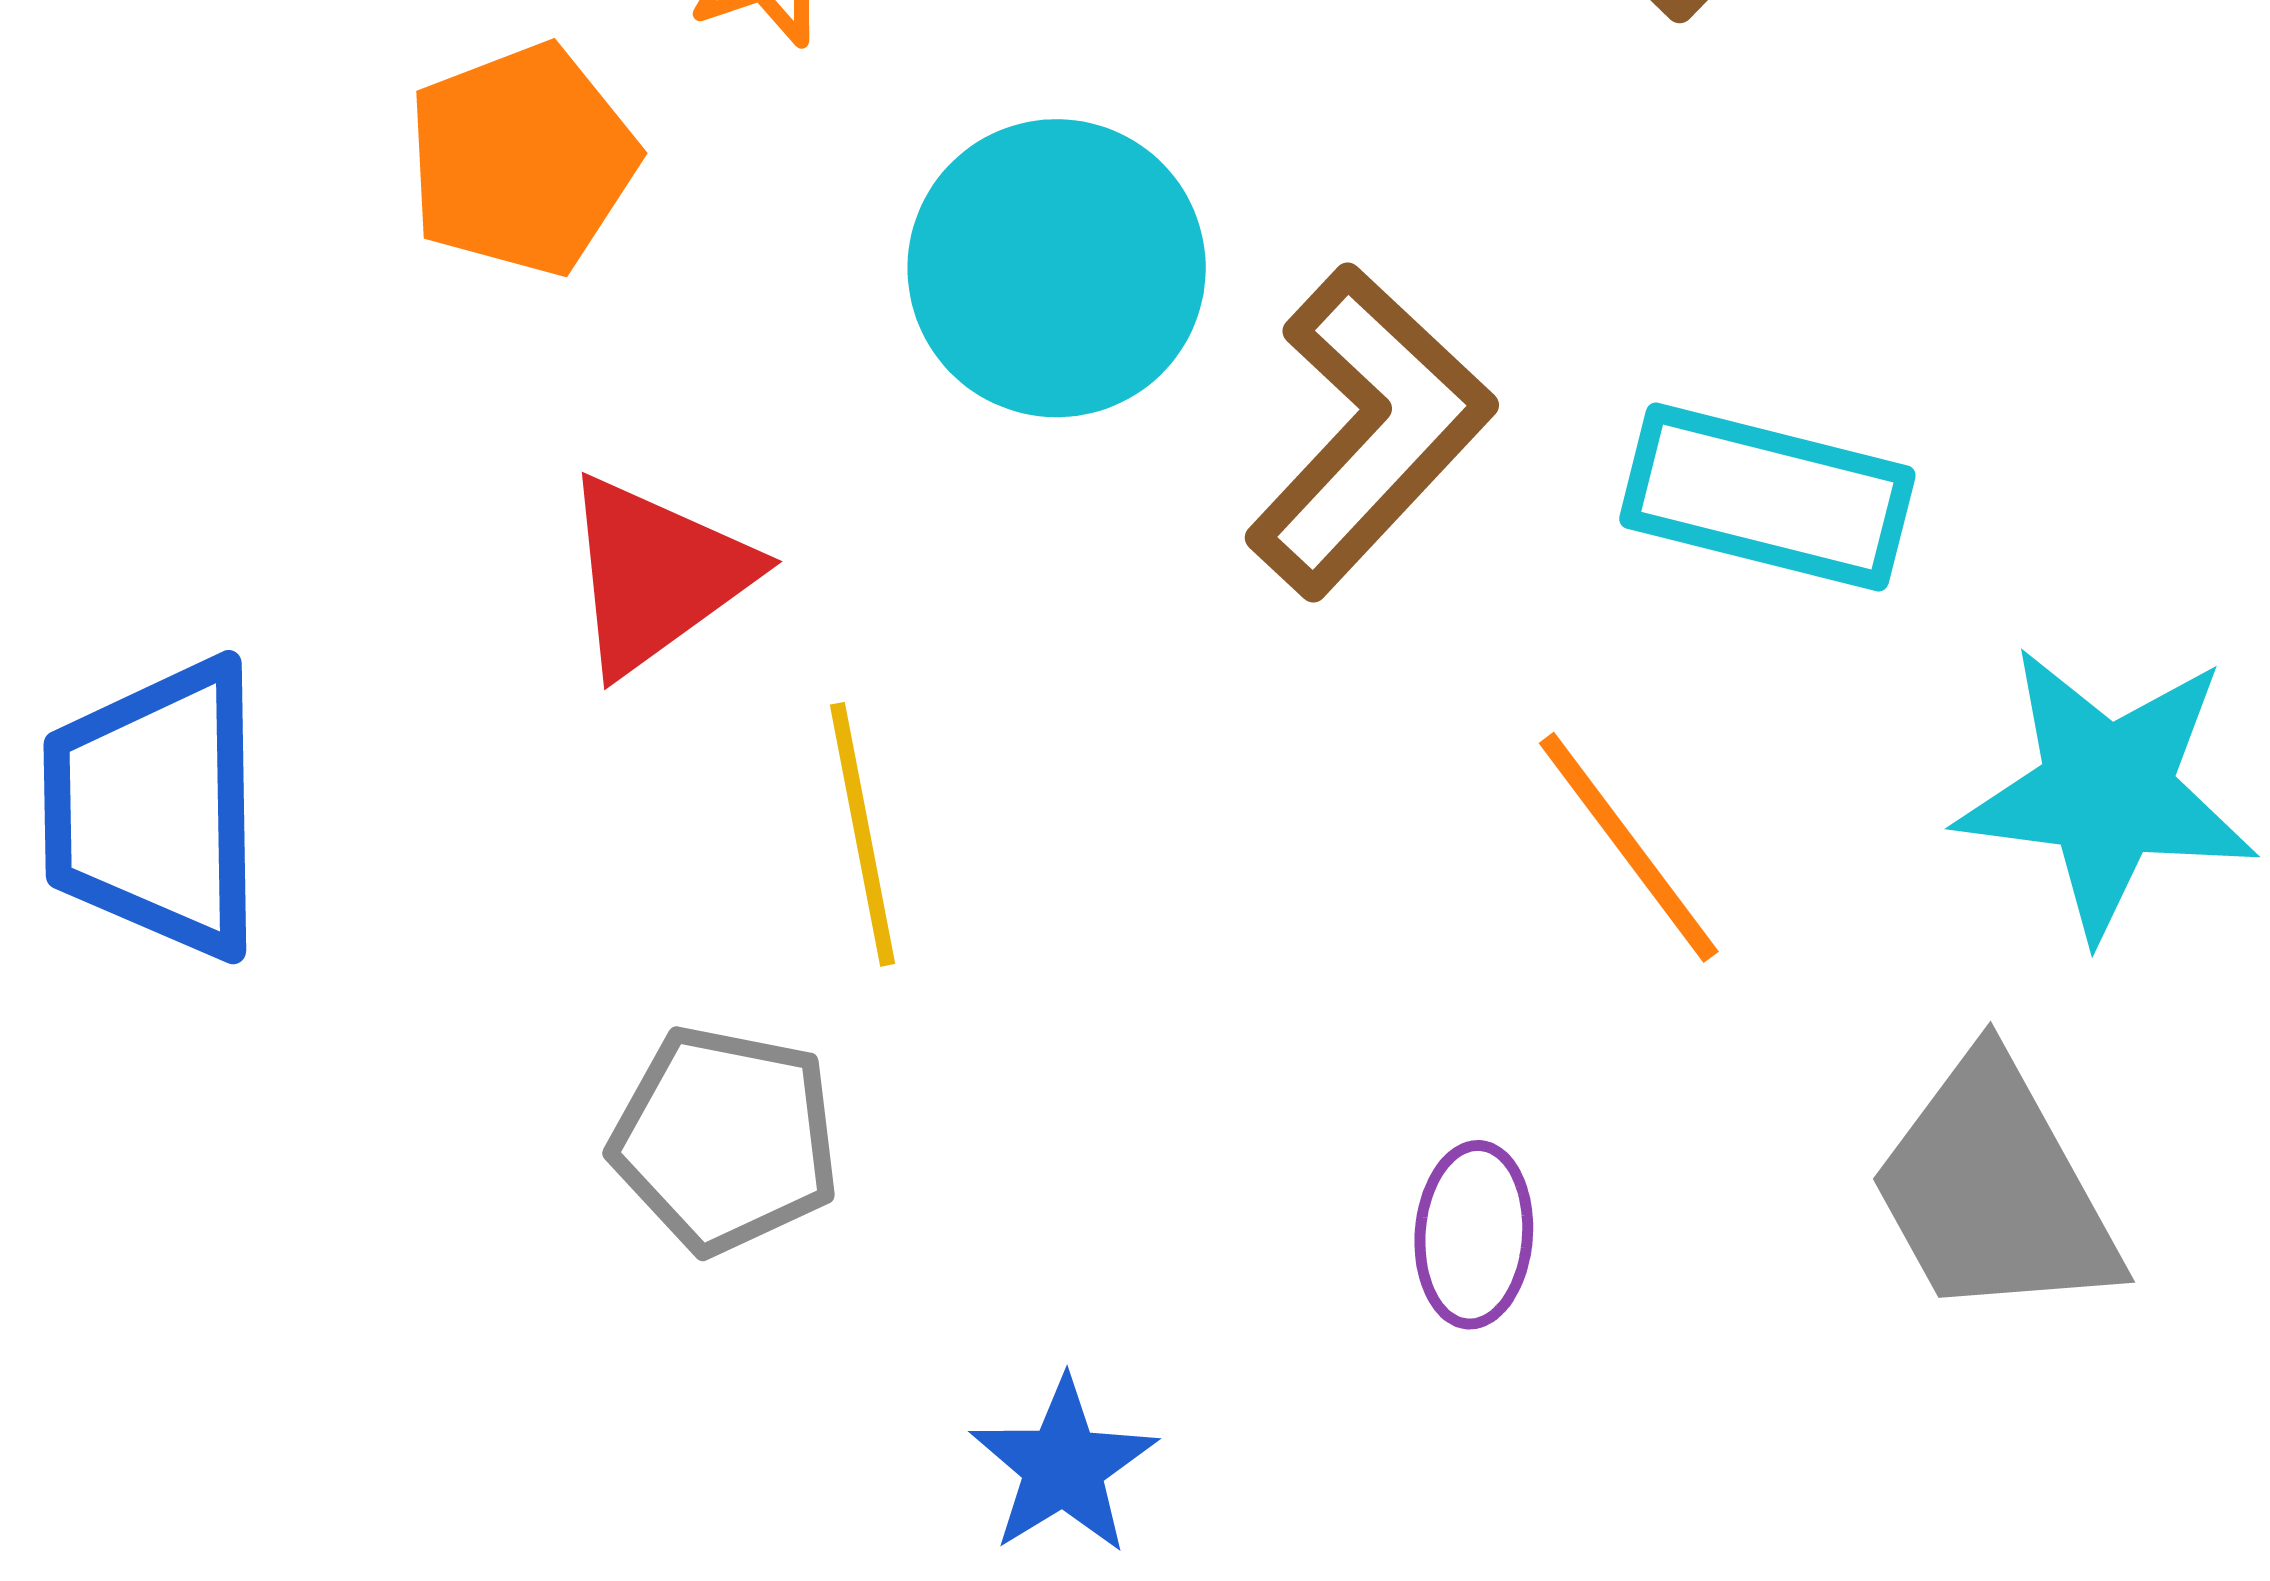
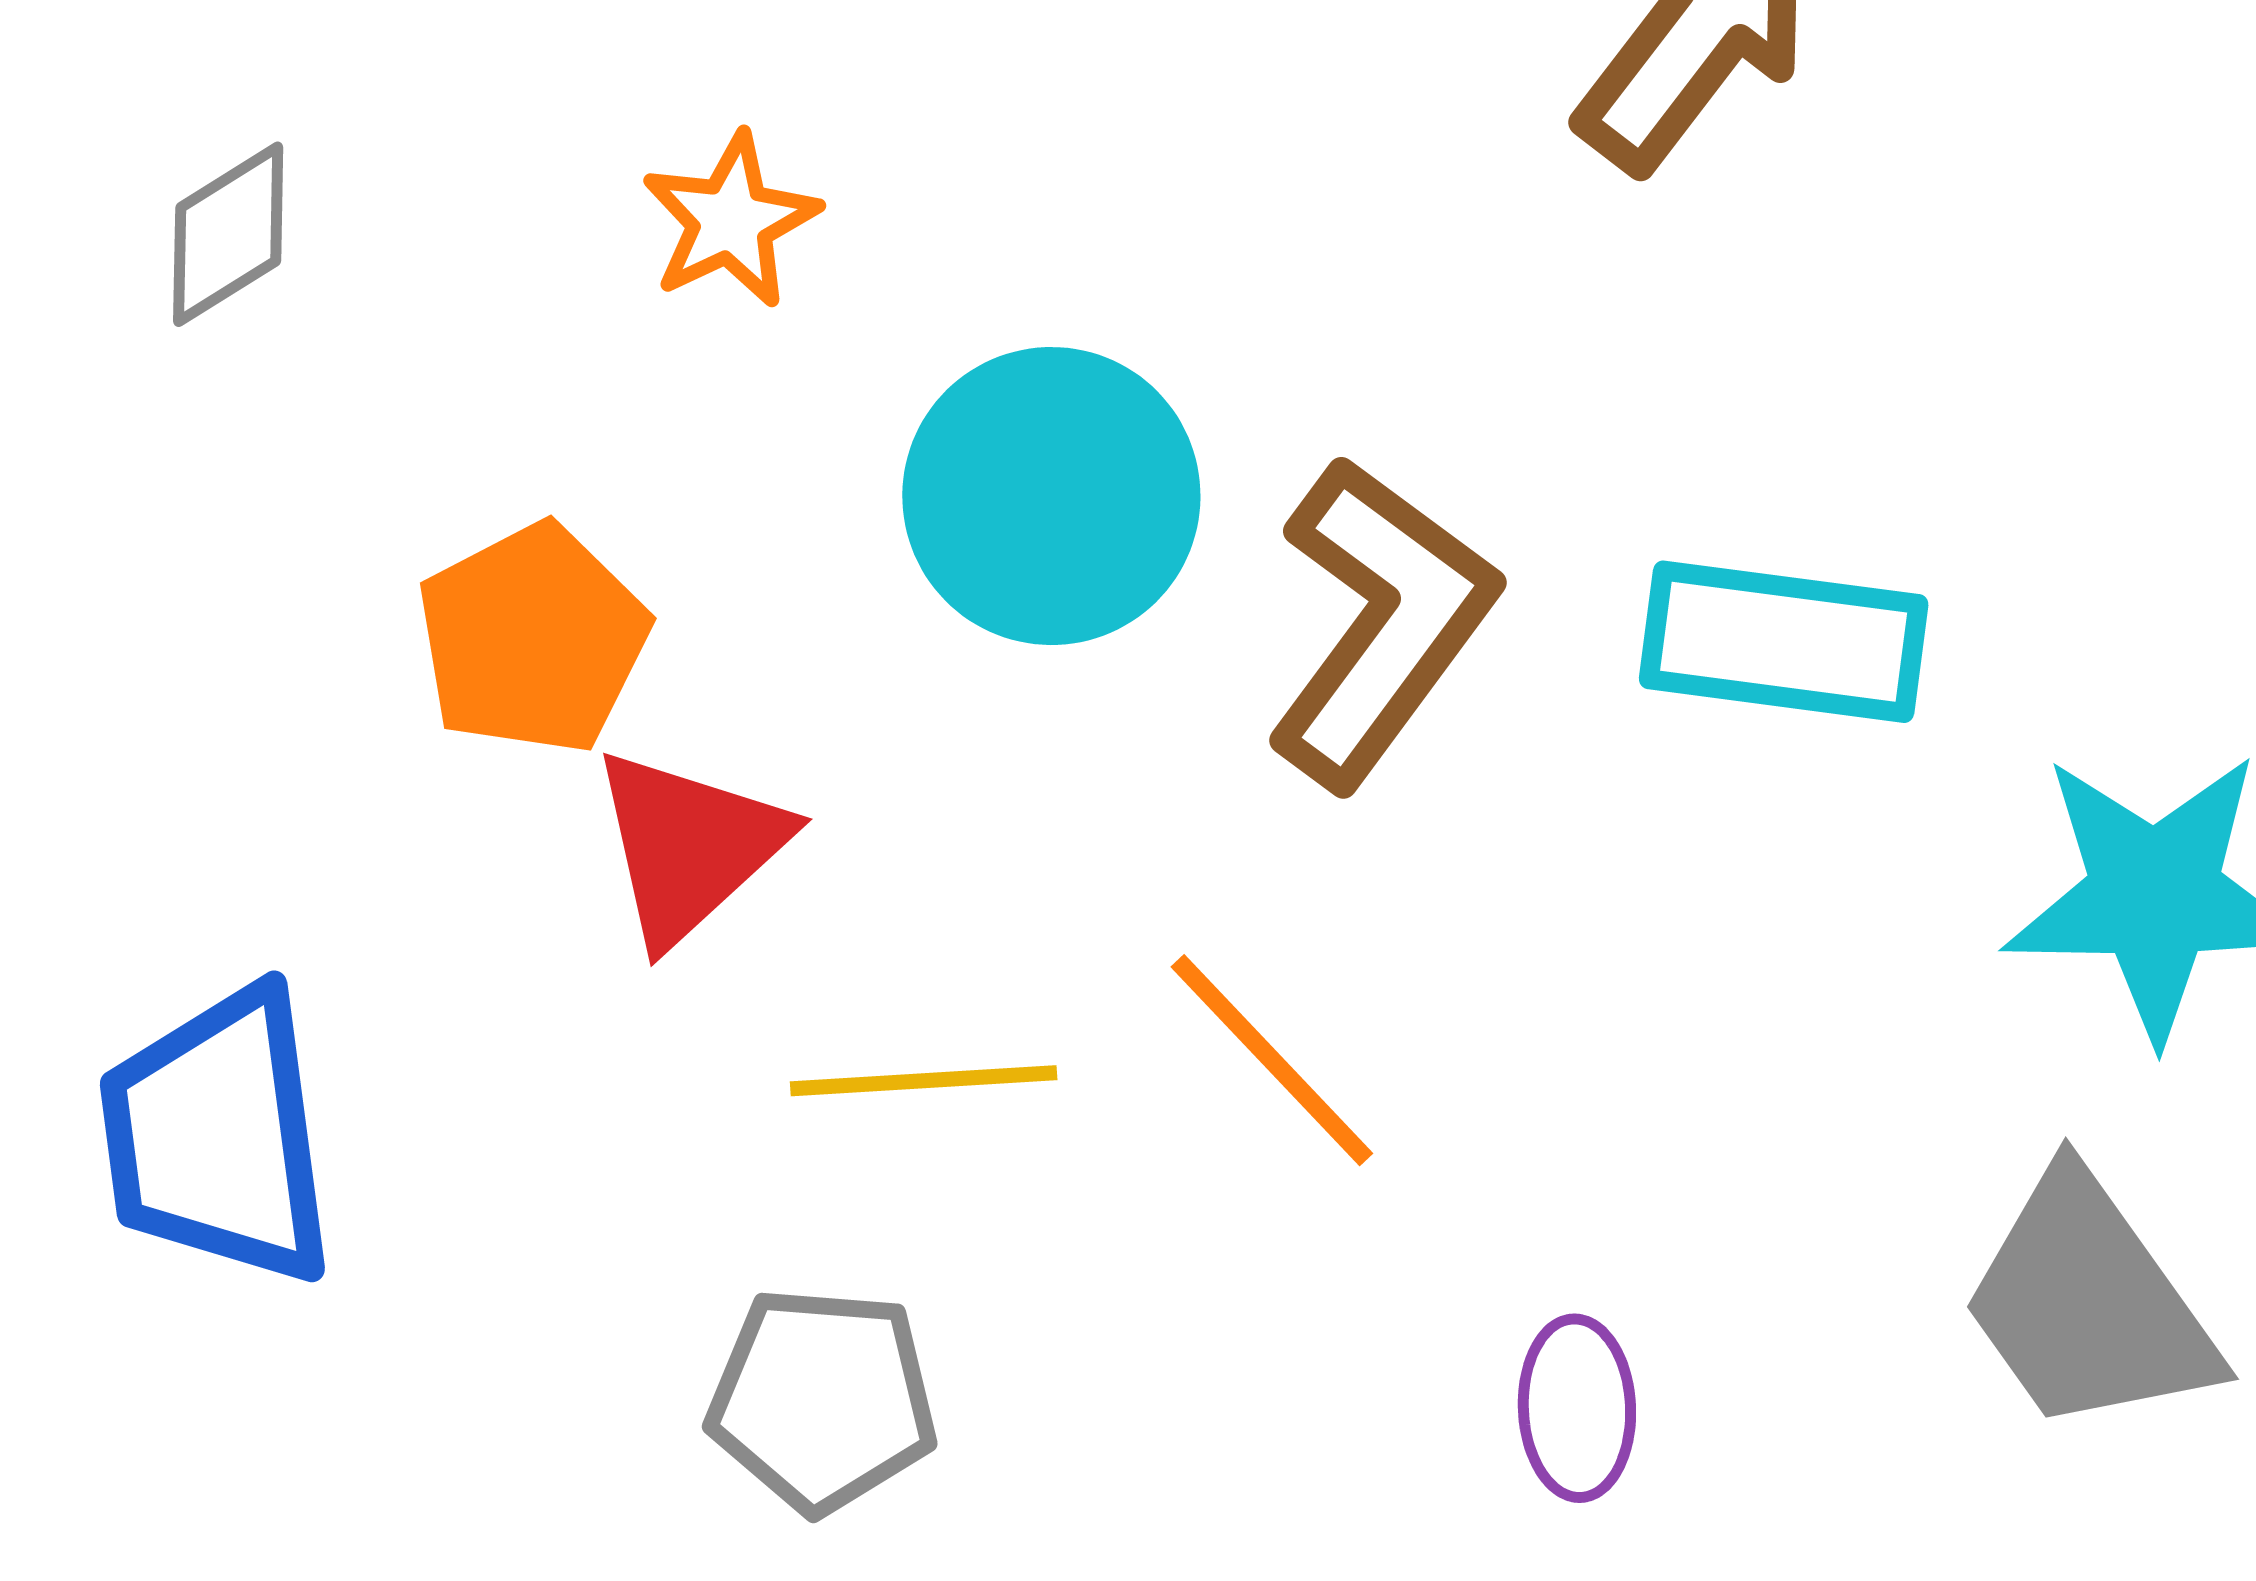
orange pentagon: (522, 160) -> (533, 639), moved
yellow line: (862, 834) -> (924, 1081), turned -76
orange line: (1629, 847) -> (1272, 1060), moved

